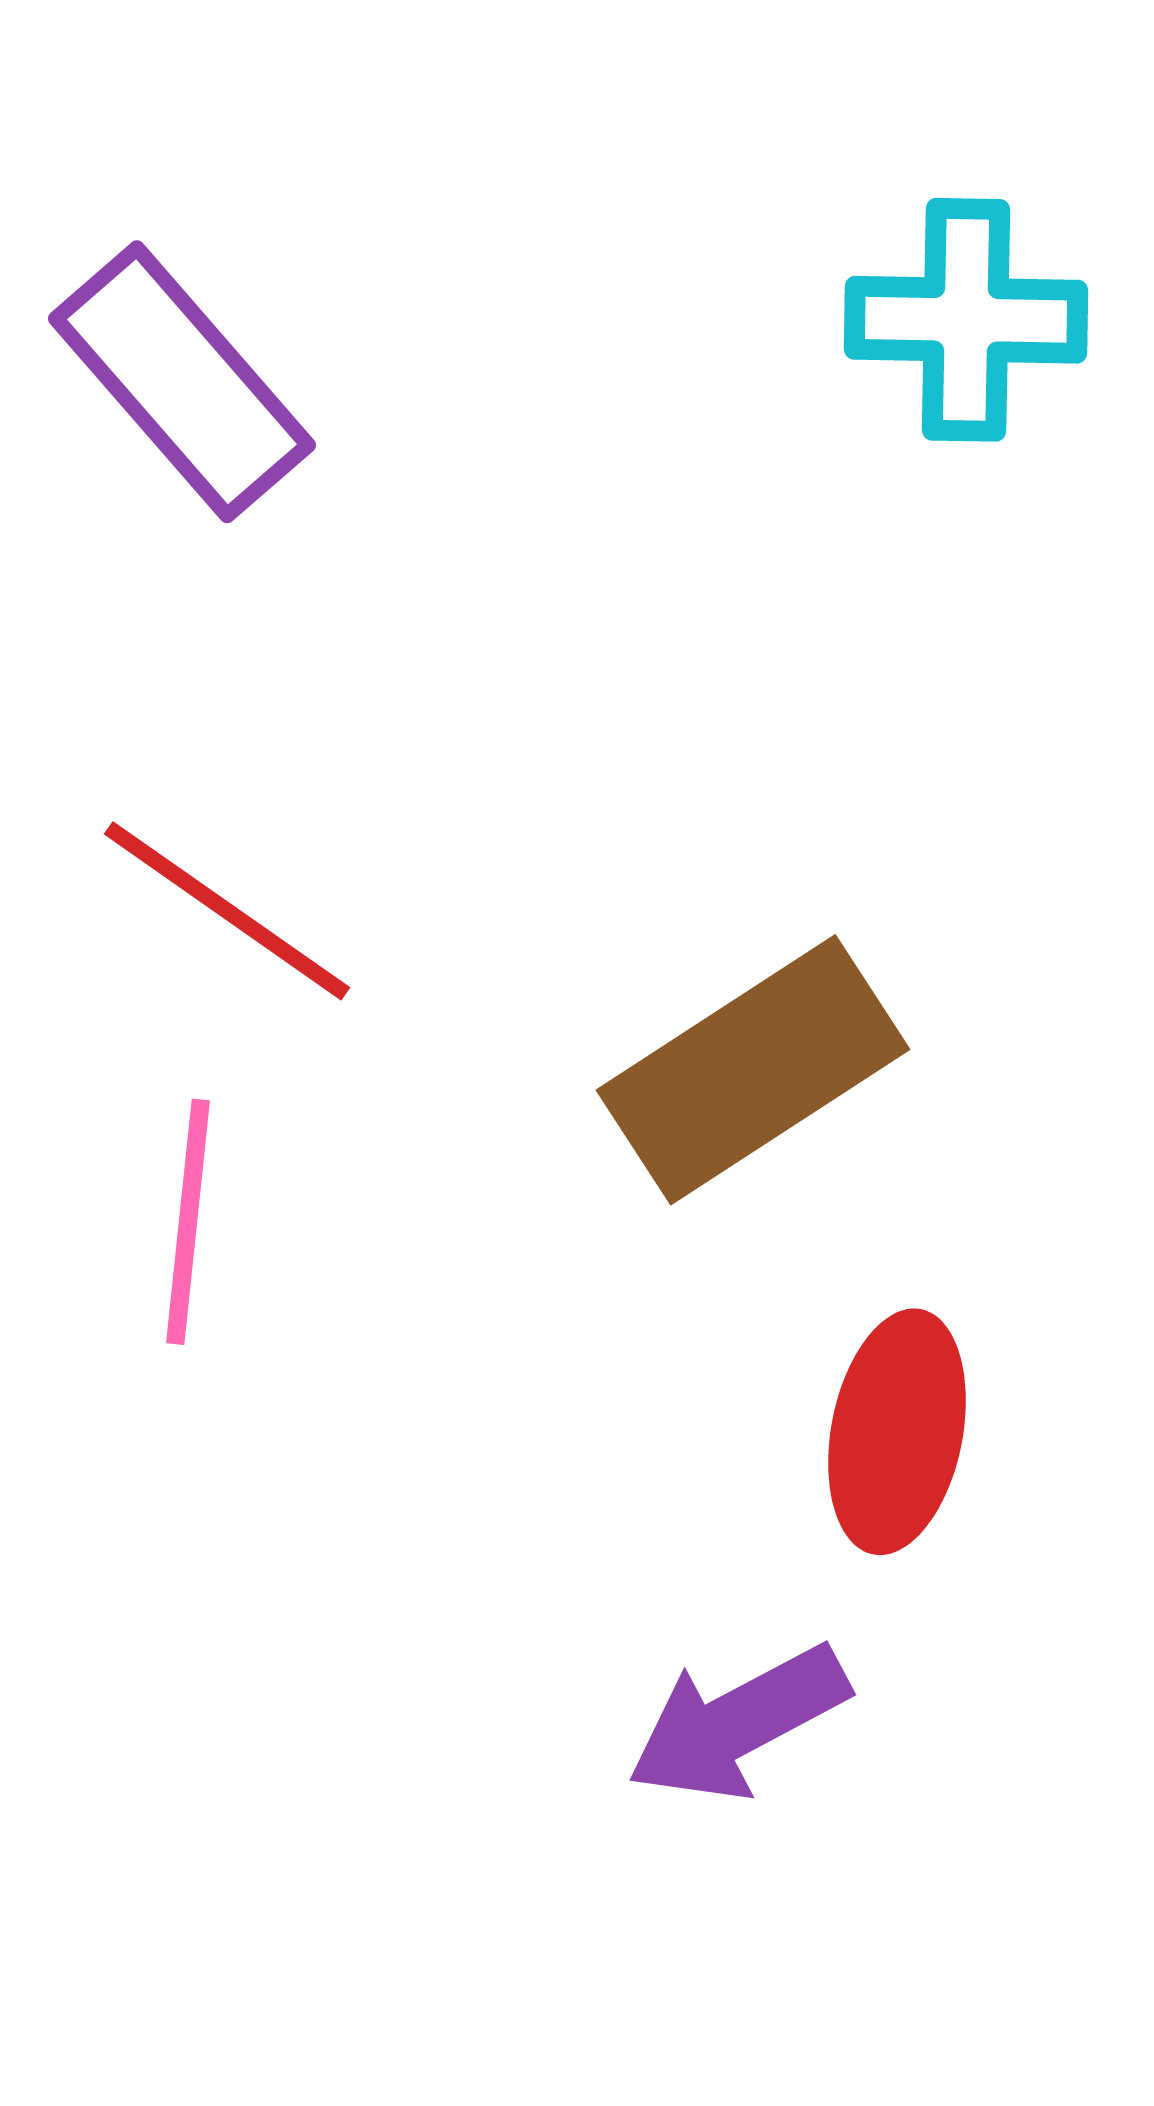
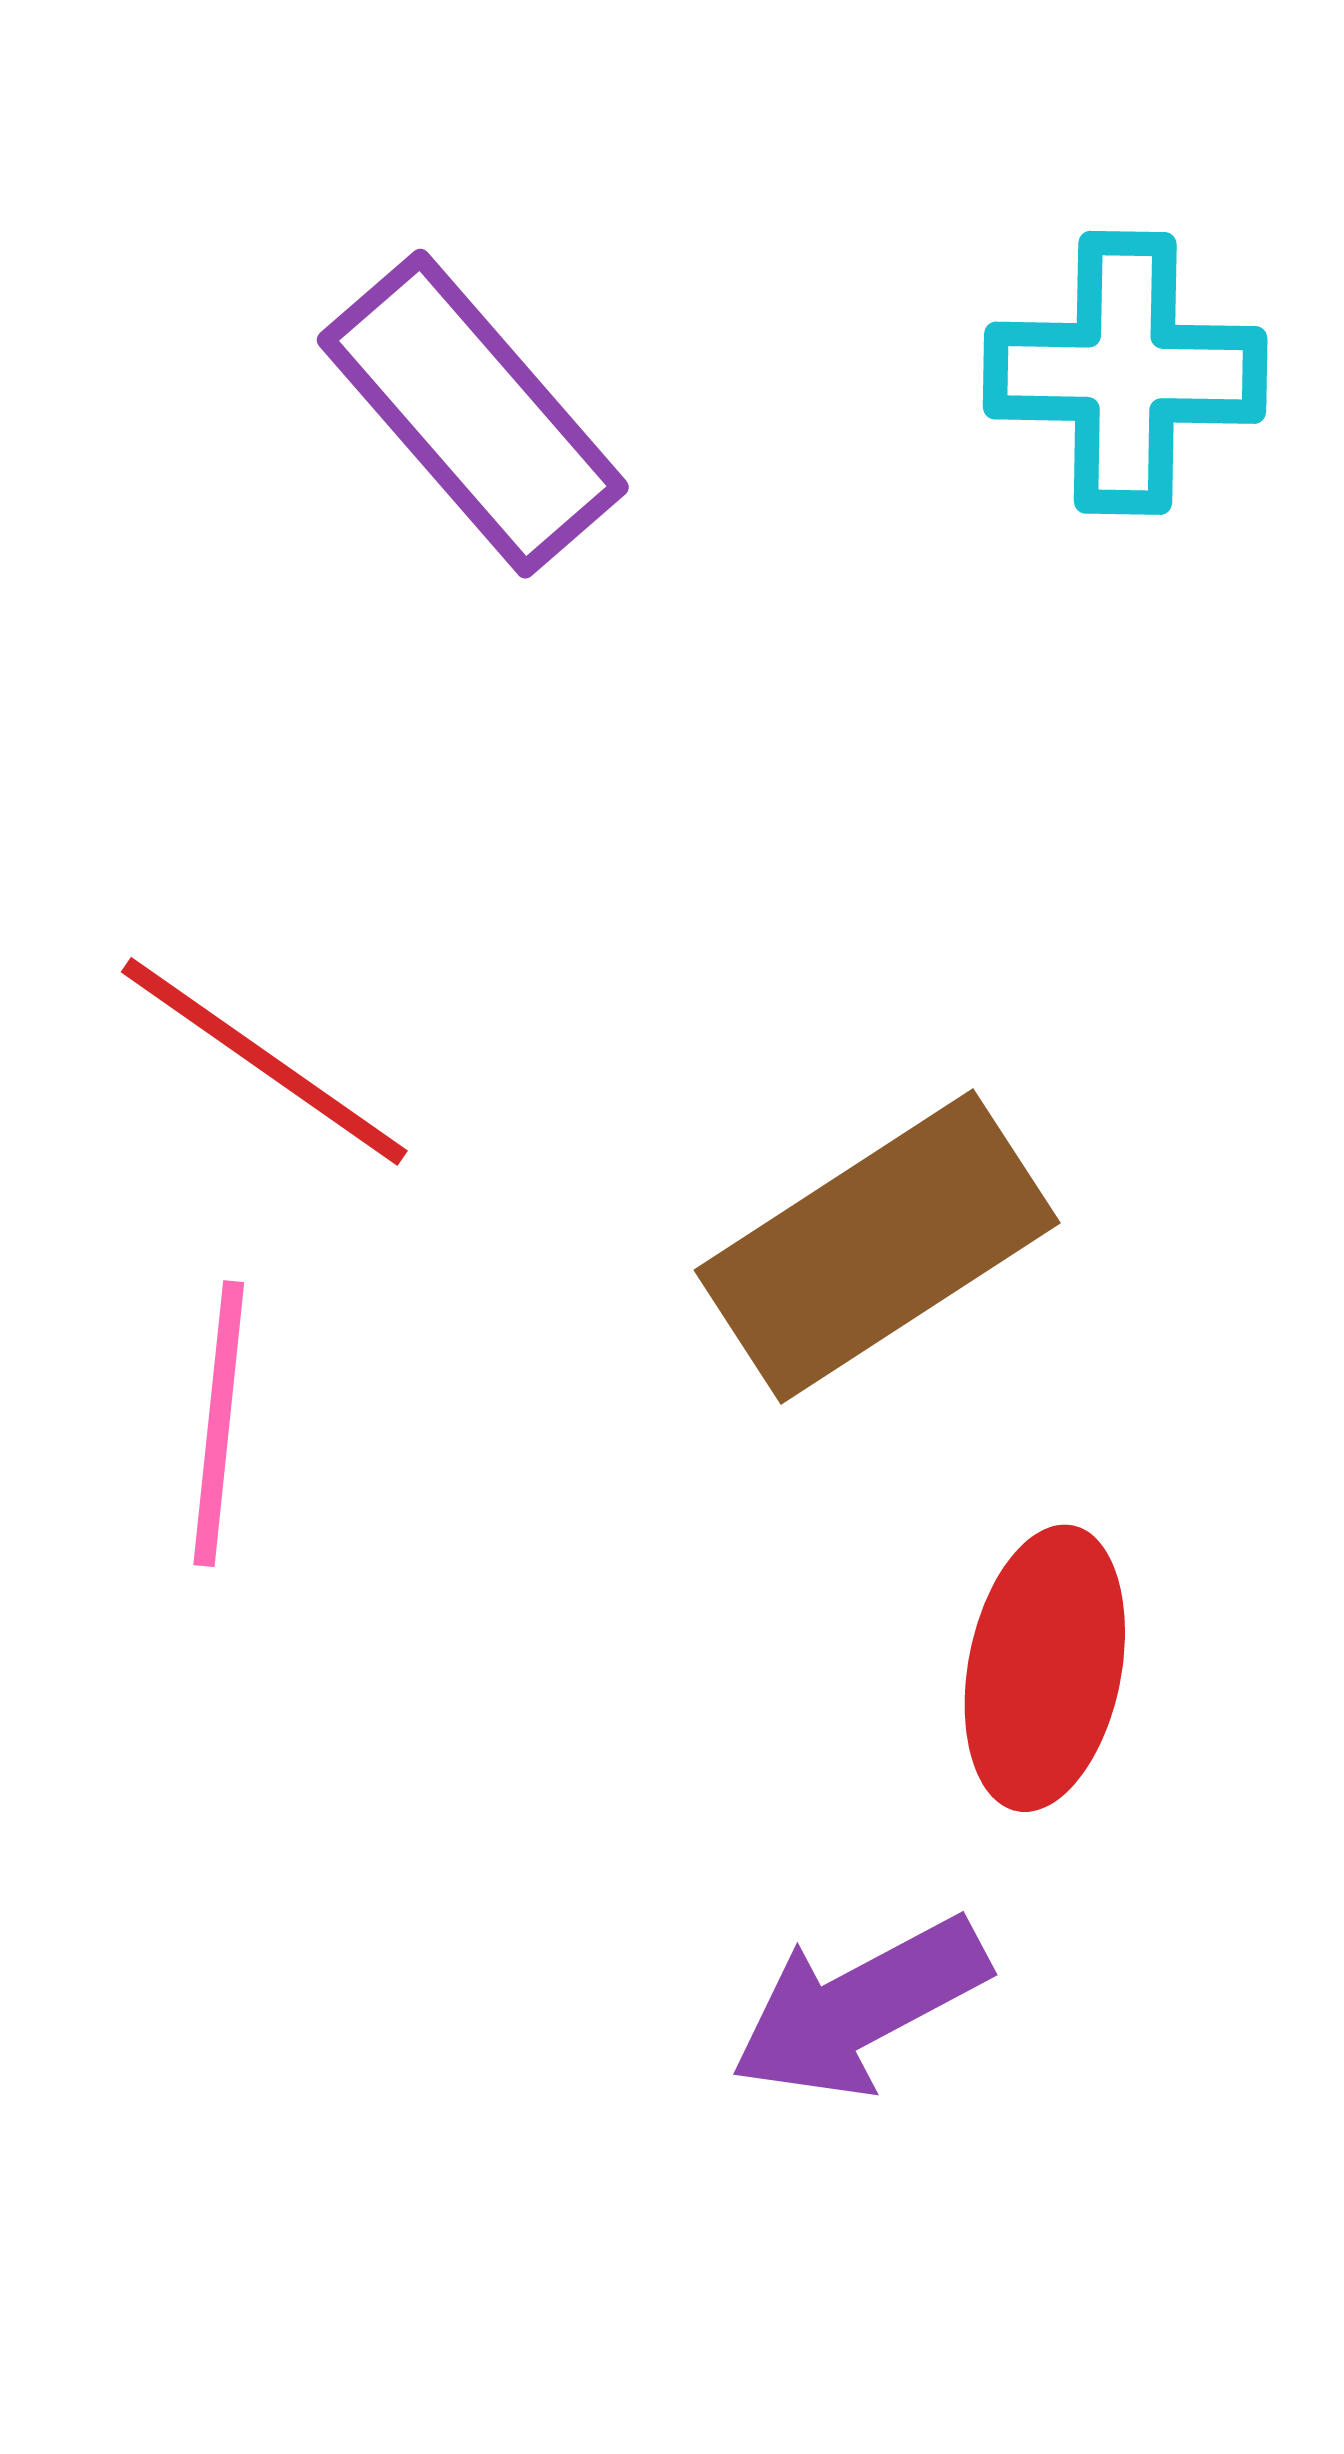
purple rectangle: (182, 382) -> (473, 414), moved

